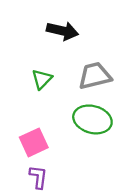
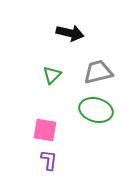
pink square: (34, 142) -> (45, 130), turned 35

